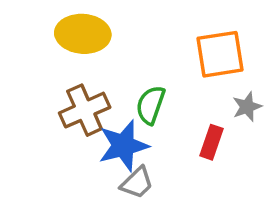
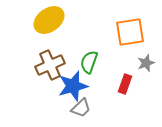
yellow ellipse: (83, 34) -> (49, 20), turned -40

